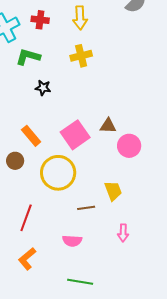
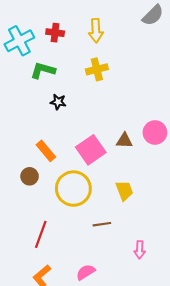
pink circle: (129, 146) -> (155, 132), moved
yellow trapezoid: (113, 191) -> (124, 191), moved
pink semicircle: (72, 241) -> (86, 272), moved, turned 144

